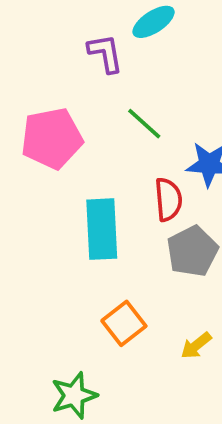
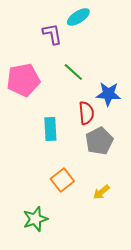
cyan rectangle: (102, 229) -> (50, 129), size x0.7

